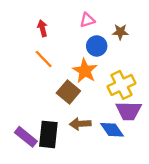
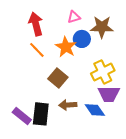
red arrow: (42, 28) -> (36, 24), size x1.6
brown star: (120, 32) -> (102, 27), size x1.6
orange star: (85, 71) -> (66, 47), moved

